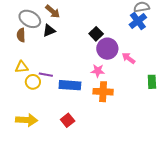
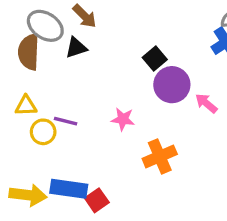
brown semicircle: (21, 35) -> (29, 52), size x1.5
pink star: (98, 71) -> (123, 119), moved
blue rectangle: (70, 85) -> (69, 189), moved
orange cross: (103, 92) -> (160, 156), turned -30

